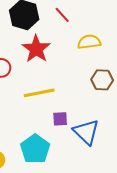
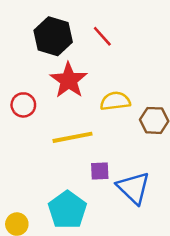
yellow semicircle: (89, 42) -> (115, 101), moved

